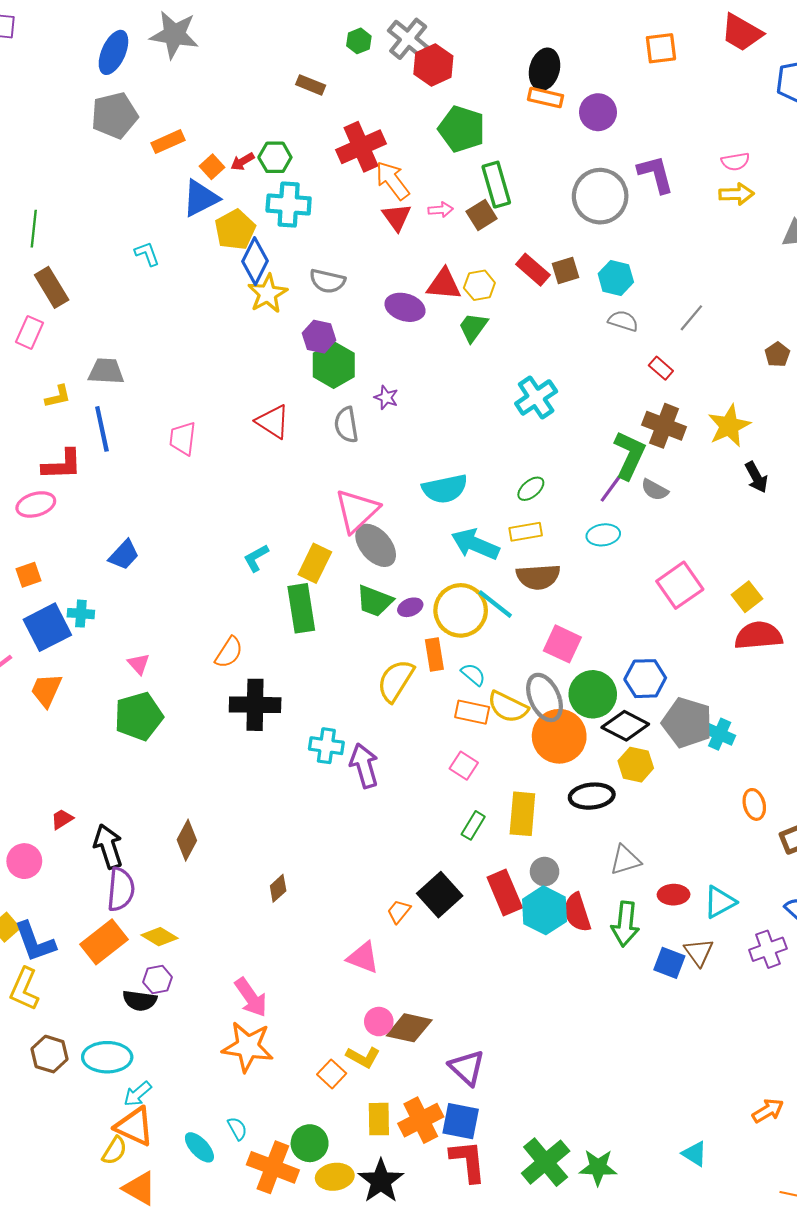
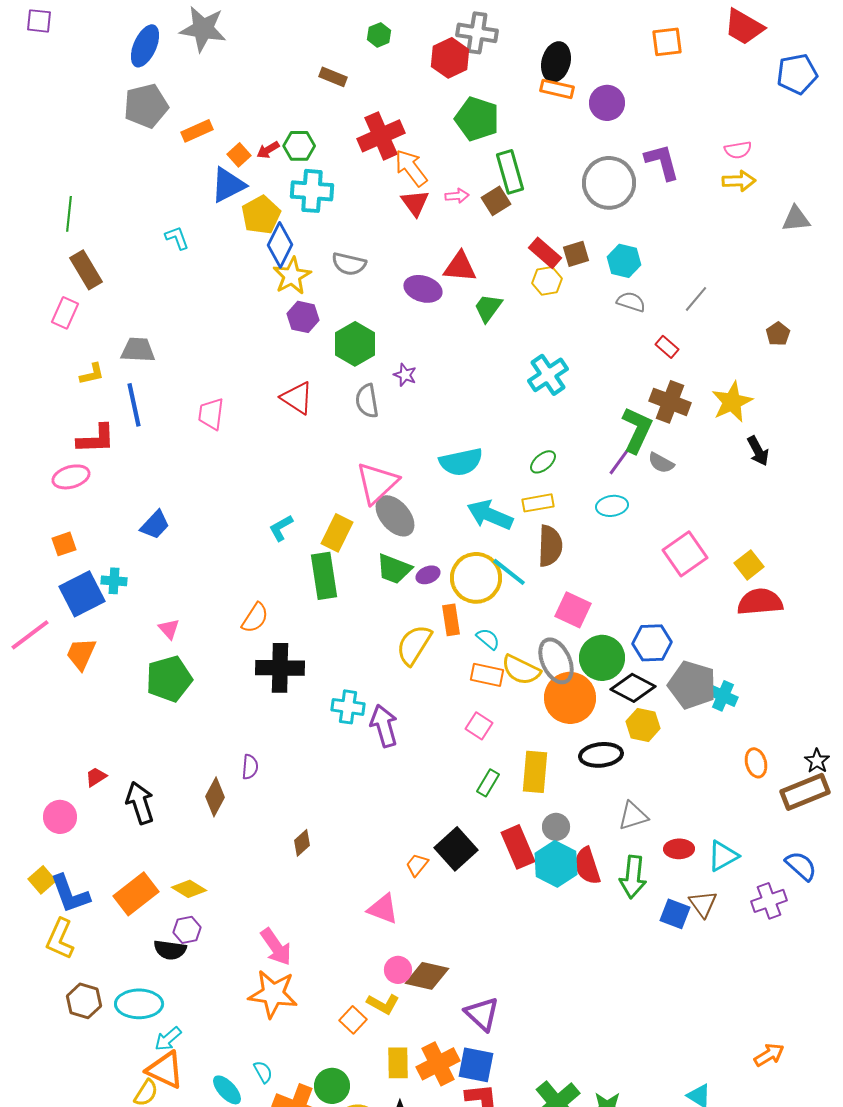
gray cross: (408, 39) -> (477, 33), moved, turned -30
yellow hexagon: (479, 285) -> (547, 281), moved
purple hexagon: (319, 337) -> (303, 317), moved
brown semicircle: (538, 577) -> (550, 546), turned -84
purple semicircle: (121, 889) -> (250, 767), moved, size x0.6

